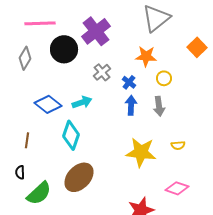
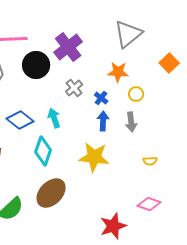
cyan arrow: (82, 102) -> (54, 118), turned -90
yellow star: (141, 152) -> (94, 157), moved

